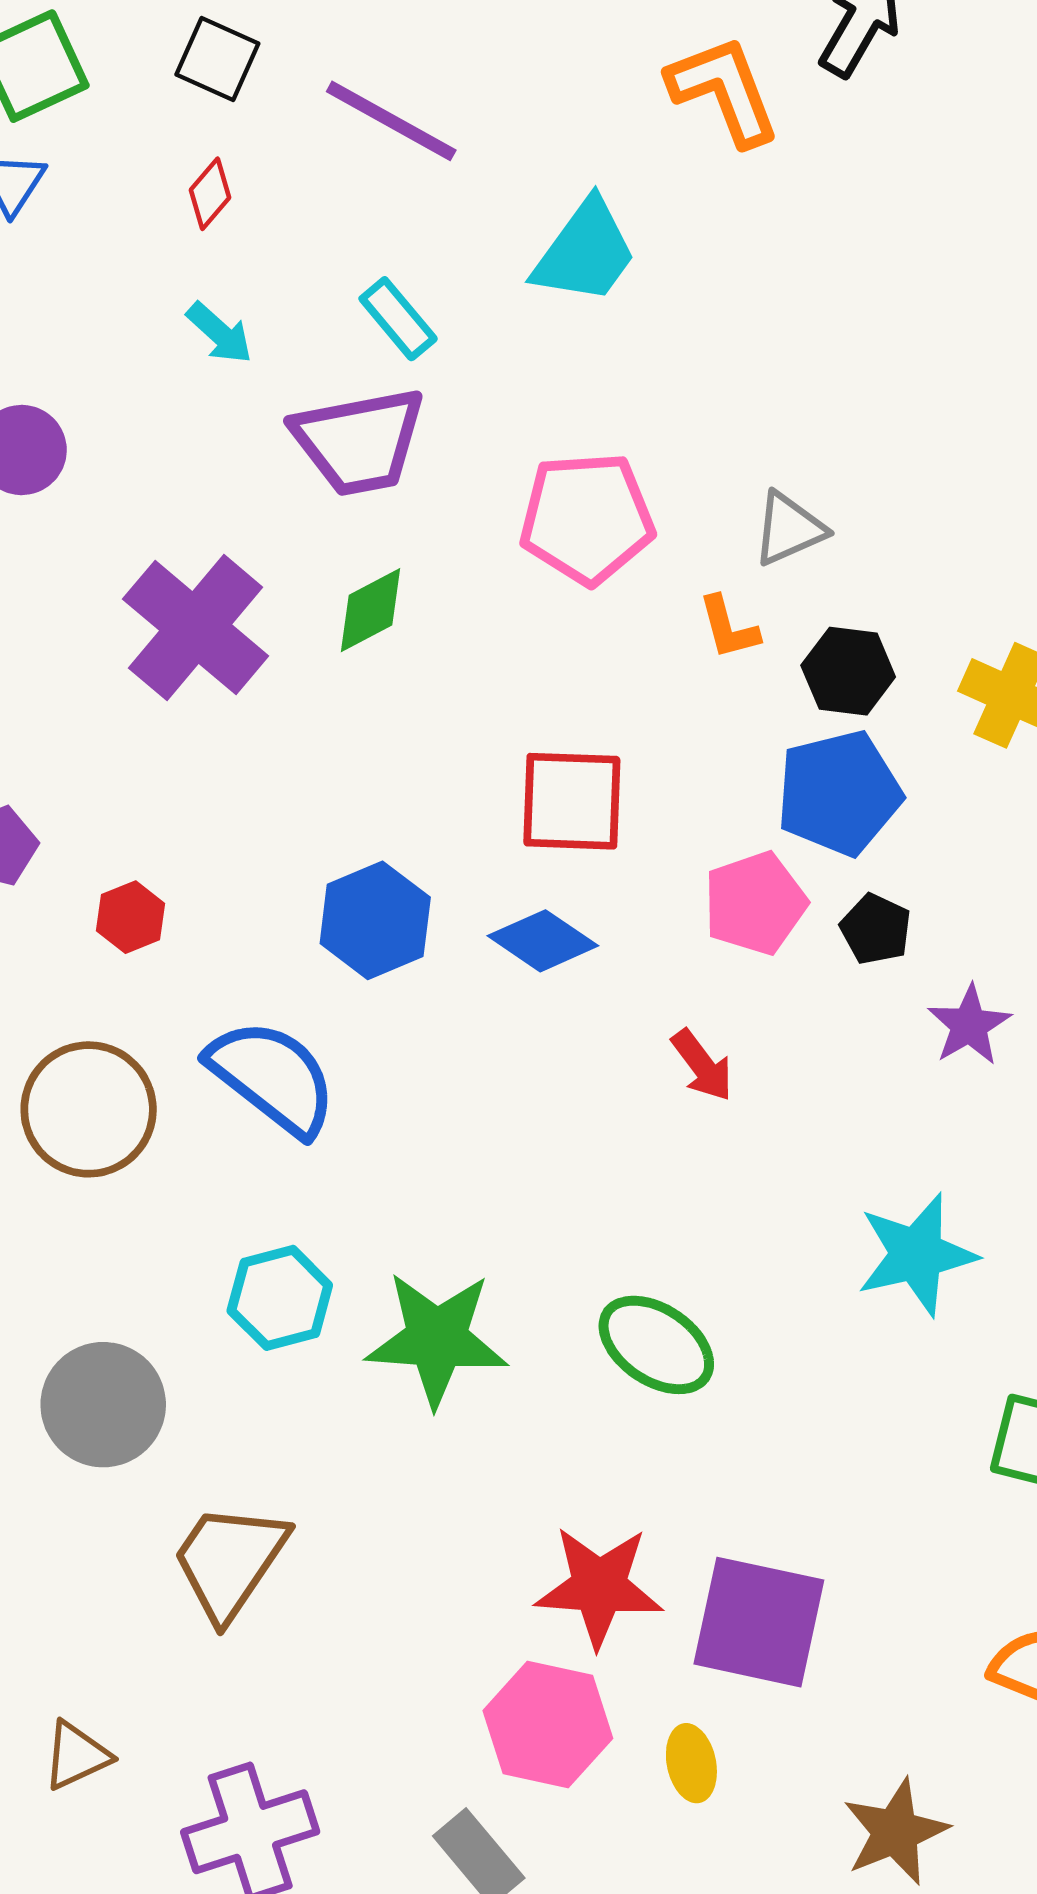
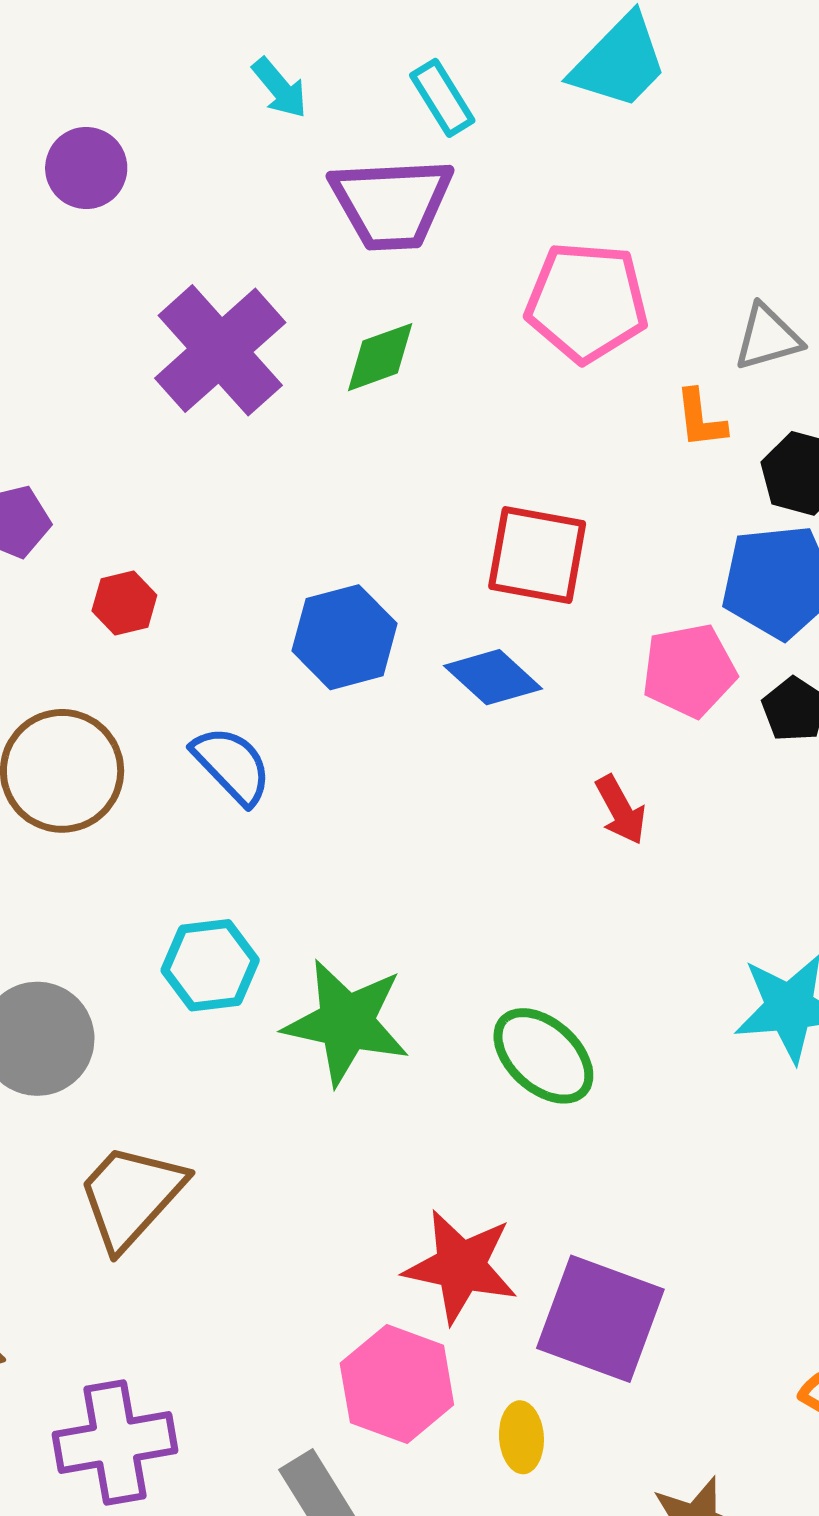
blue semicircle: (272, 1077) -> (232, 765), size x0.7

